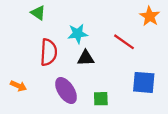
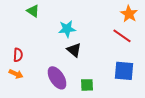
red line: (124, 42) -> (122, 36), moved
red semicircle: (49, 52) -> (18, 55), moved, size x0.6
black triangle: (86, 58) -> (74, 50), turned 42

